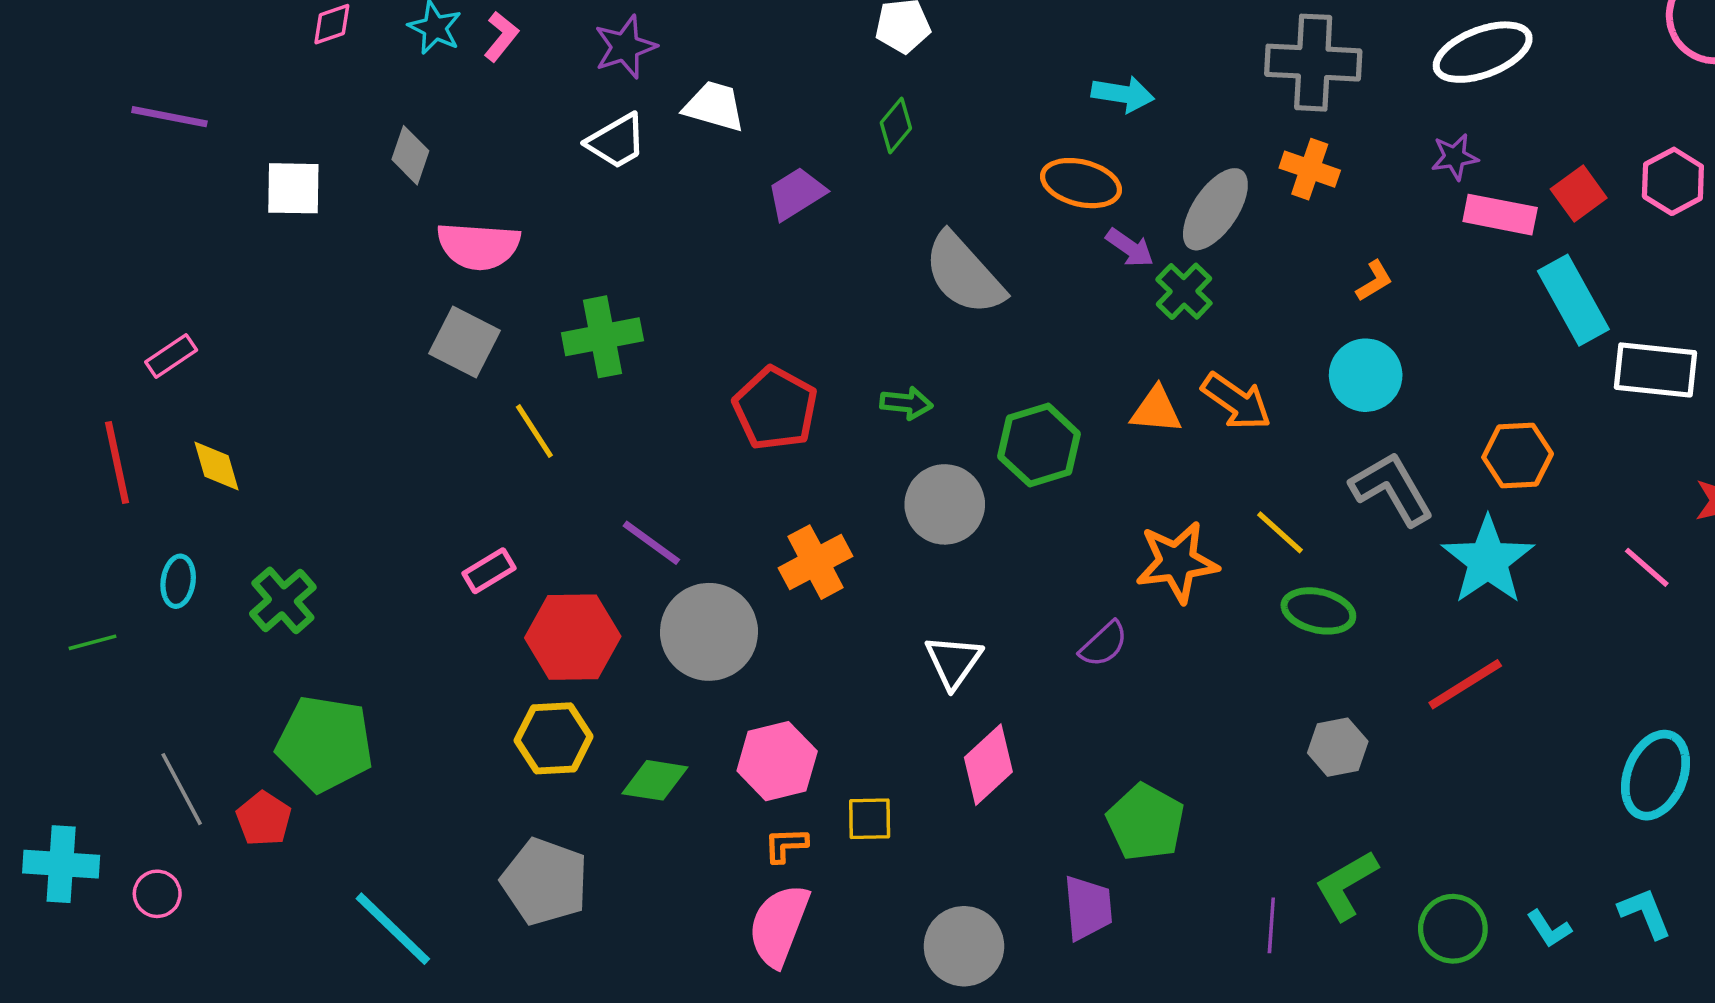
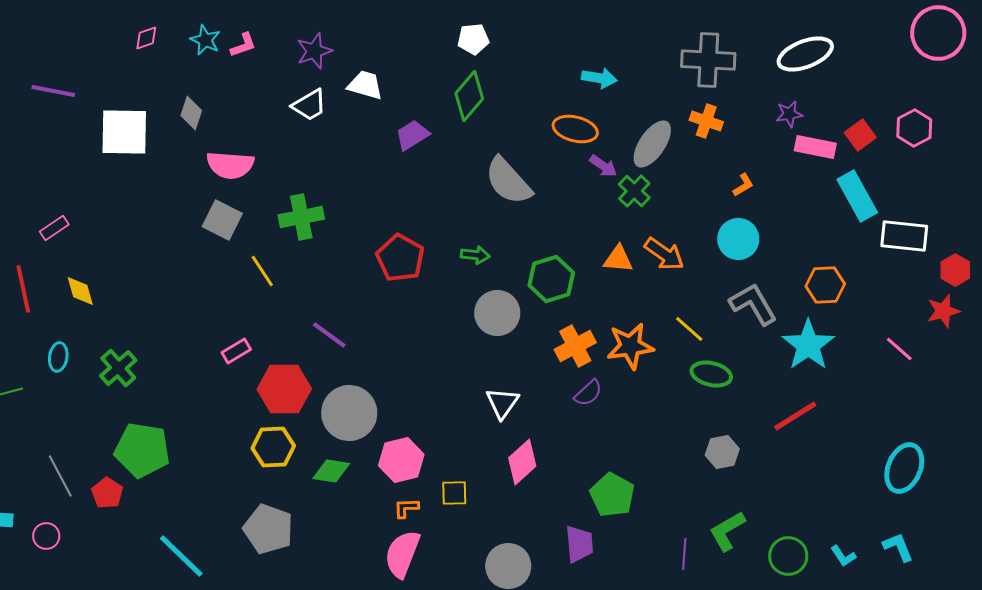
pink L-shape: (501, 36) -> (243, 45), turned 32
green diamond: (896, 125) -> (469, 96), size x1.6
white square: (293, 188) -> (124, 132), size x1.5
orange cross: (816, 562) -> (575, 346), moved
gray circle: (709, 632) -> (349, 413), moved

